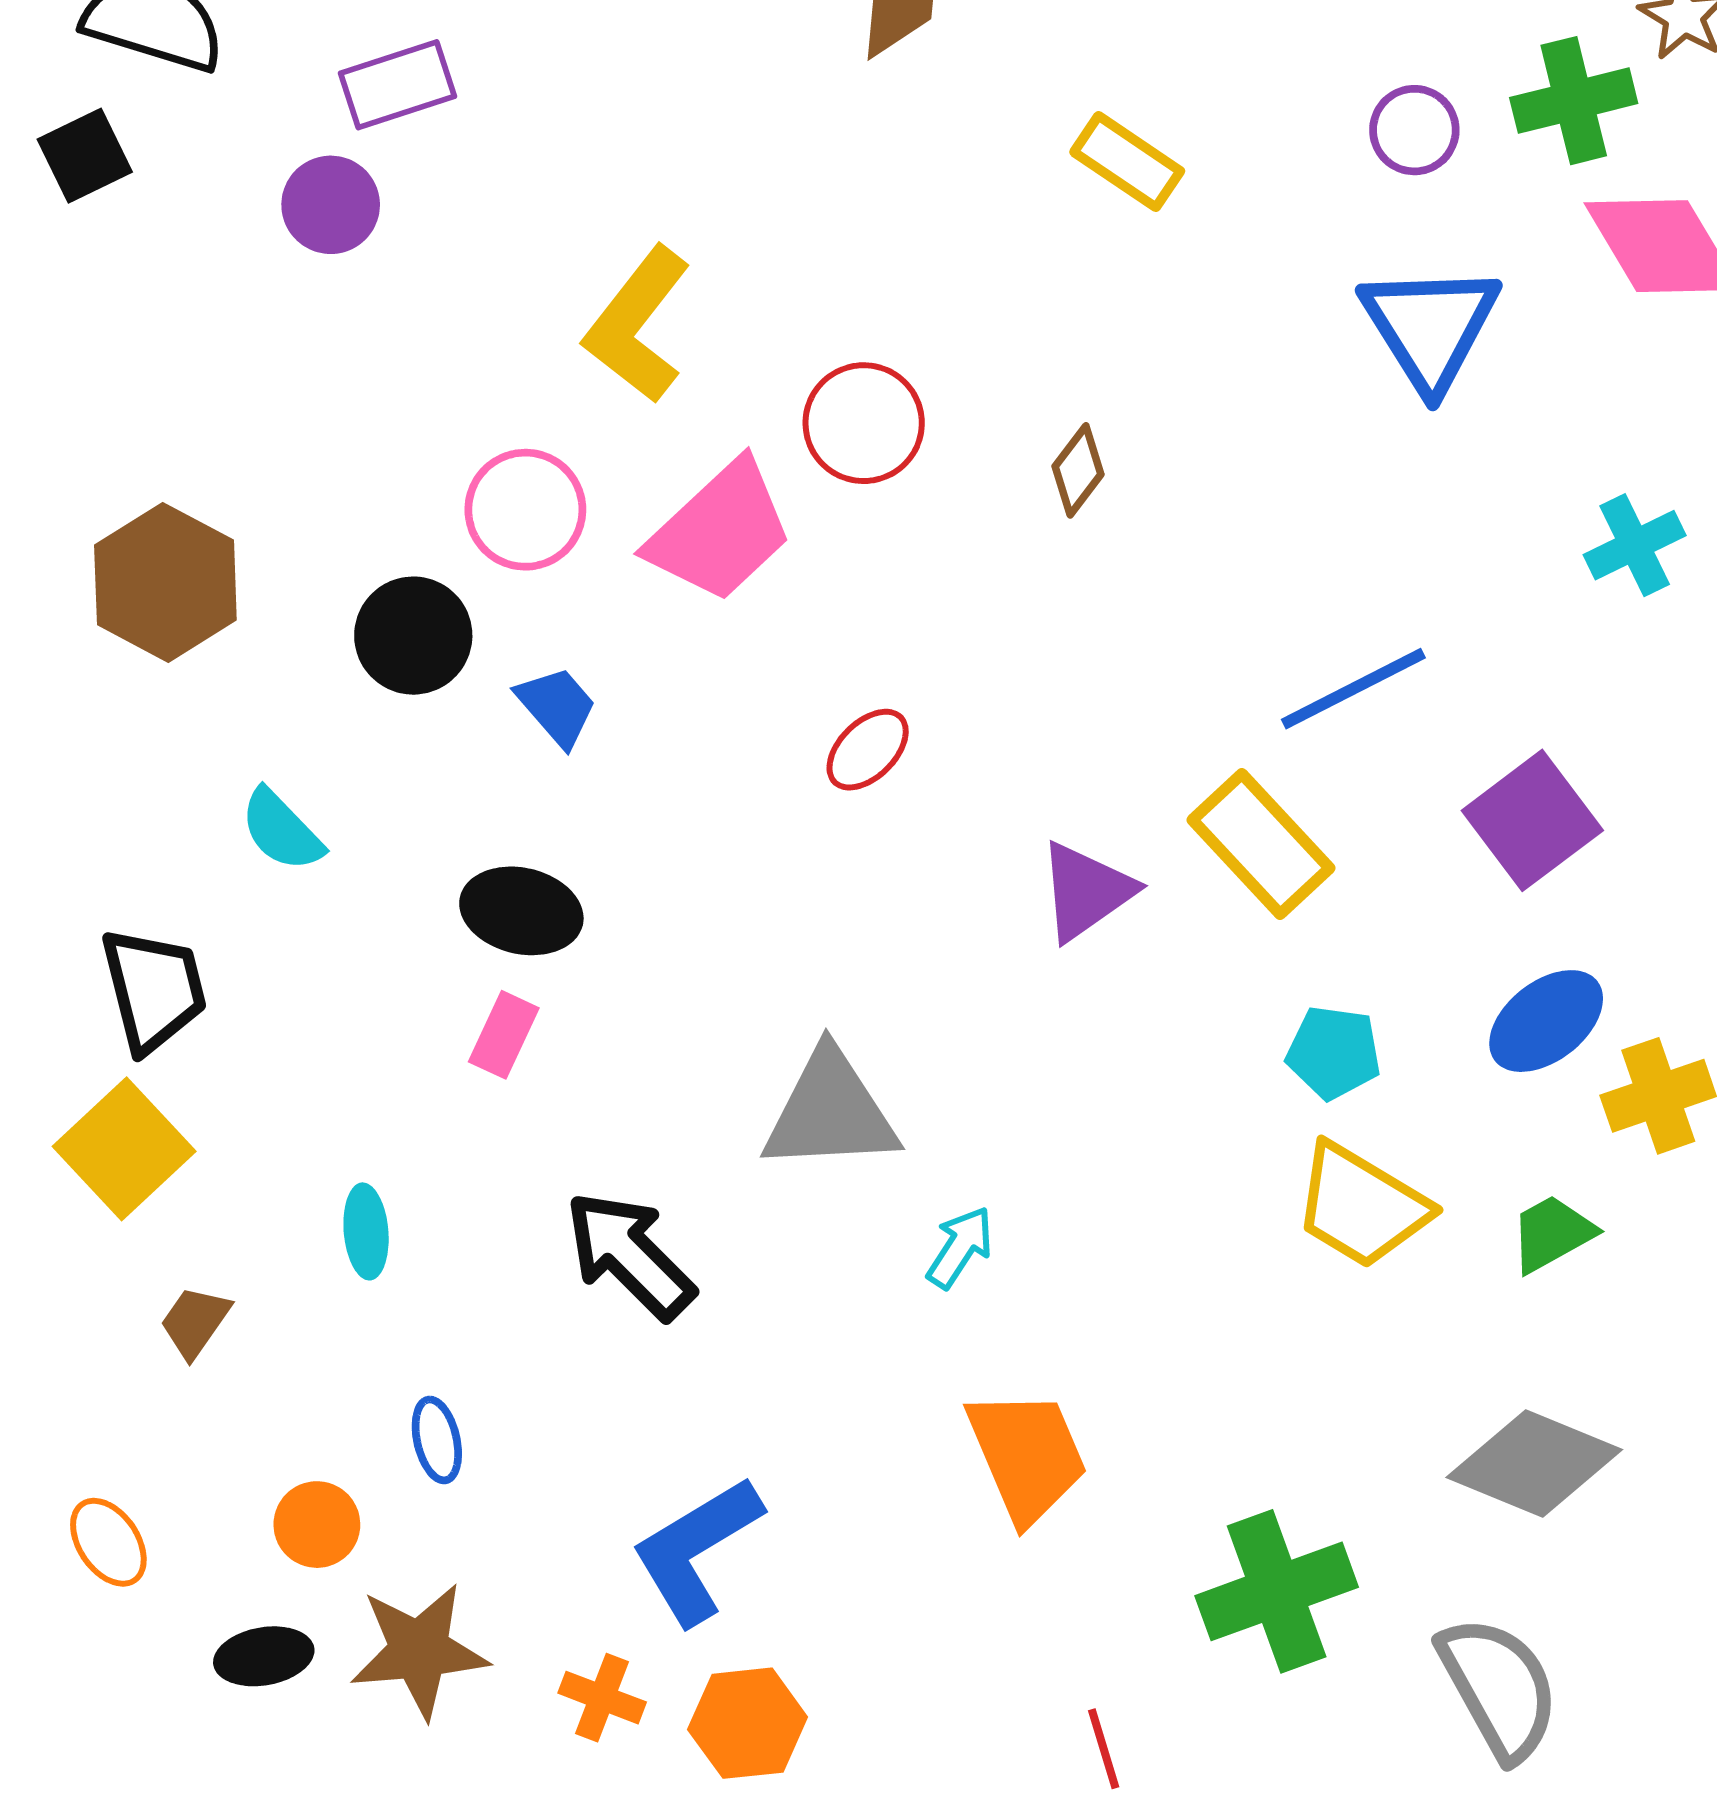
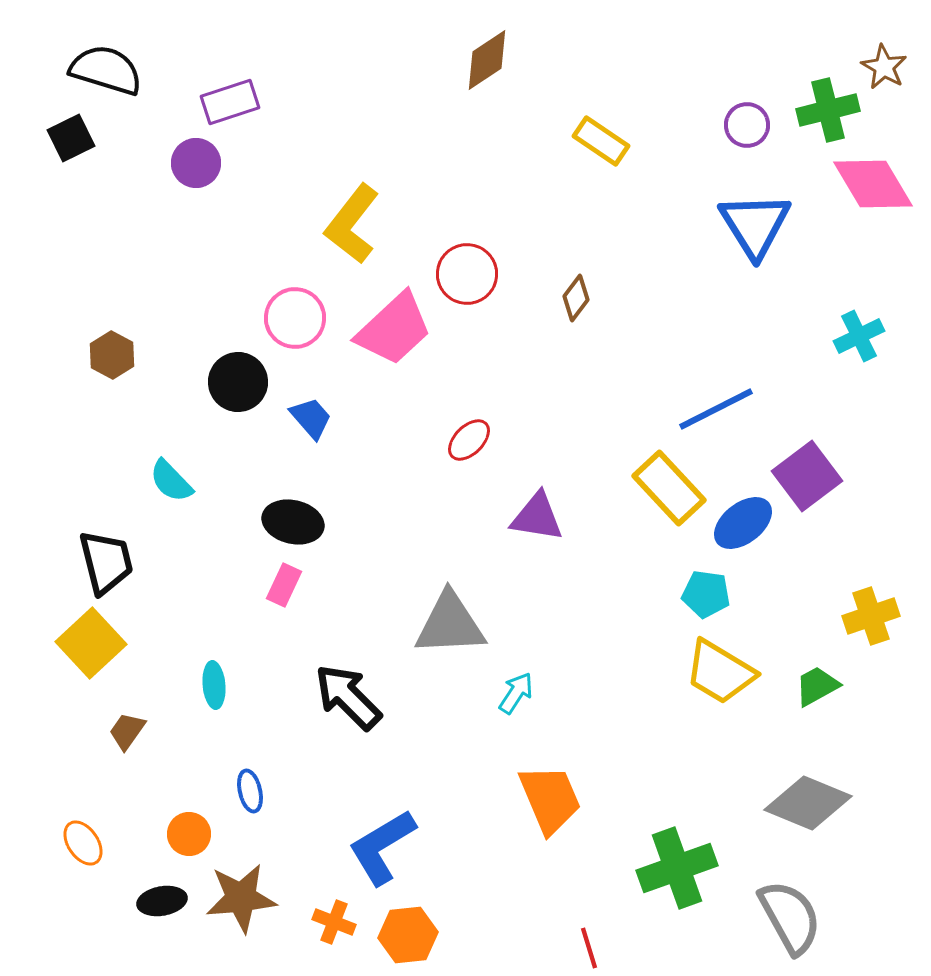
brown hexagon: (165, 582) -> (112, 355), size x0.6
purple triangle: (1086, 891) -> (537, 517), moved, turned 44
blue ellipse: (1546, 1021) -> (743, 523), moved

